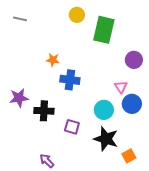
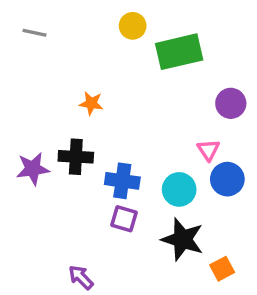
green rectangle: (104, 30) -> (179, 52), turned 64
blue cross: (70, 80) -> (122, 181), moved
black cross: (44, 111) -> (76, 157), moved

